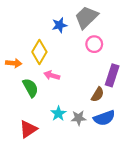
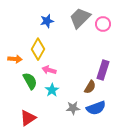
blue star: (60, 25) -> (47, 21), moved
pink circle: (94, 44) -> (103, 24), moved
cyan star: (58, 113) -> (52, 90), moved

